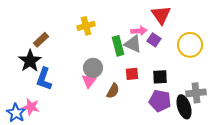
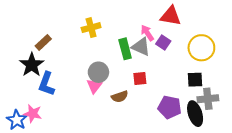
red triangle: (161, 15) -> (171, 16), turned -45
pink arrow: (139, 31) -> (147, 33), turned -119
black square: (160, 77) -> (195, 80), moved
brown semicircle: (113, 91) -> (120, 97), turned 42

